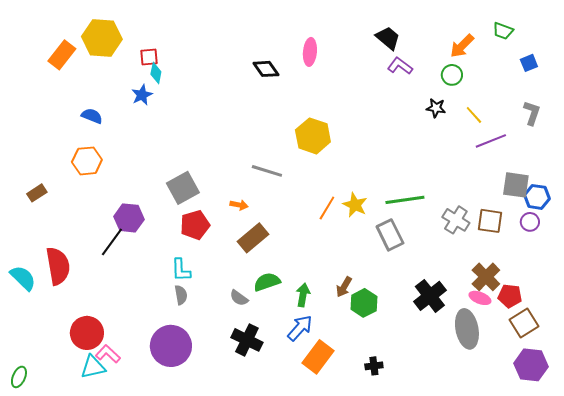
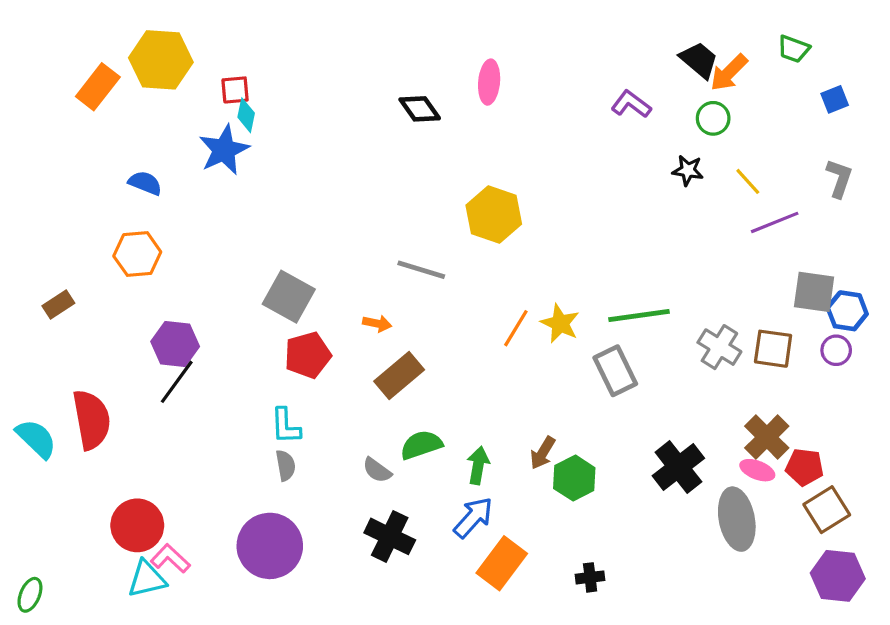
black trapezoid: (388, 38) -> (699, 60), moved
blue star: (142, 95) -> (224, 150), size x1.5
gray square: (183, 188) -> (289, 297), turned -32
purple hexagon: (129, 218) -> (175, 344), moved

